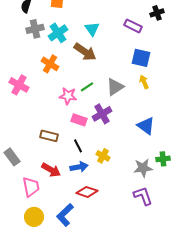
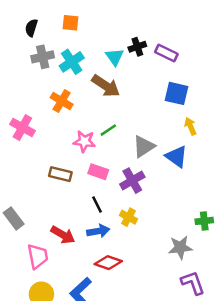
black cross: (157, 13) -> (137, 47), moved
yellow arrow: (144, 82) -> (190, 126), moved
gray triangle: (115, 87) -> (144, 146), moved
purple cross: (102, 114) -> (132, 181), moved
blue triangle: (146, 126) -> (176, 157), moved
brown rectangle: (49, 136) -> (60, 174), moved
gray star: (143, 168) -> (180, 247), moved
purple L-shape: (143, 196) -> (193, 283), moved

